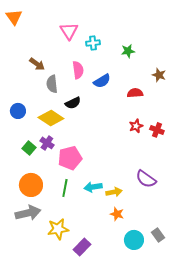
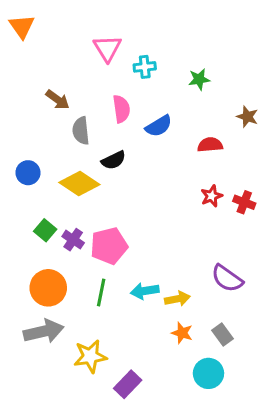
purple cross: (47, 143) -> (73, 240), moved
gray rectangle: (158, 235) -> (222, 335), moved

